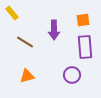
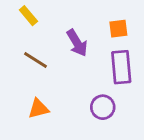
yellow rectangle: (12, 13) -> (28, 16), moved
purple arrow: (54, 30) -> (77, 43), turned -30

